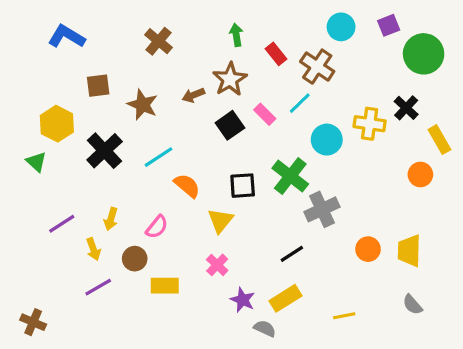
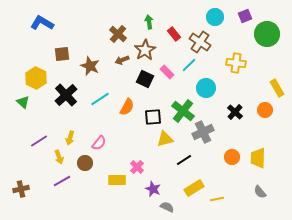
brown cross: (158, 41) -> (118, 34), moved
black cross: (406, 108) -> (235, 112), moved
yellow cross: (370, 124) -> (236, 63), moved
black square: (230, 125) -> (145, 79), turned -30
orange semicircle: (187, 186) -> (127, 107), moved, turned 78
yellow triangle: (220, 221) -> (165, 139), moved, turned 36
yellow rectangle: (165, 286) -> (117, 180), moved
yellow rectangle: (285, 298) -> (194, 188), moved
brown cross: (33, 322) -> (21, 189), moved, turned -35

